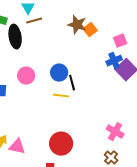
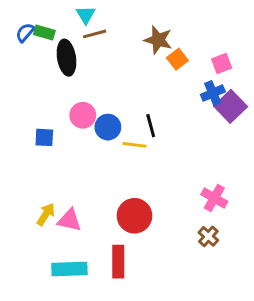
orange square: (90, 30) -> (177, 59), moved
blue circle: (59, 73) -> (108, 127), moved

